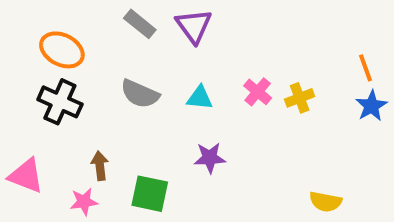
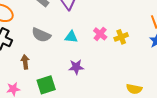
brown arrow: (100, 166) -> (25, 62), moved
green square: (150, 194) -> (46, 85), turned -30

